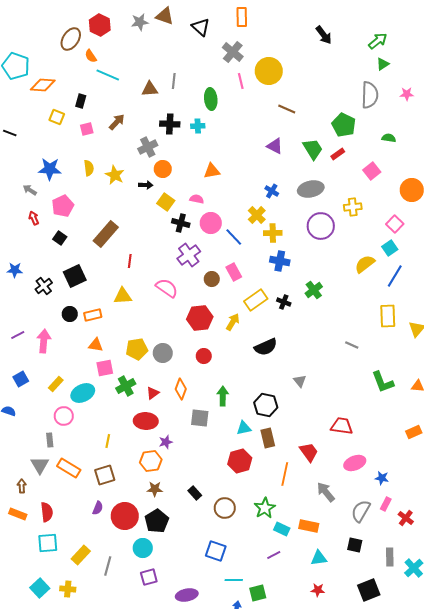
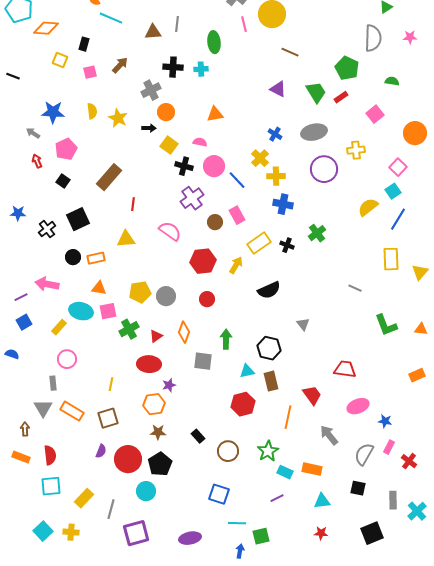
purple line: (18, 335) -> (21, 297), moved
pink arrow: (44, 341) -> (47, 284), turned -85
cyan ellipse: (83, 393) -> (81, 311), moved, turned 40
purple square: (149, 577) -> (136, 533), moved, size x1.5

